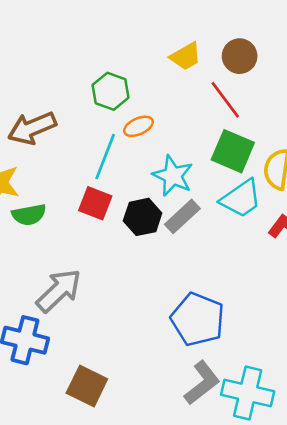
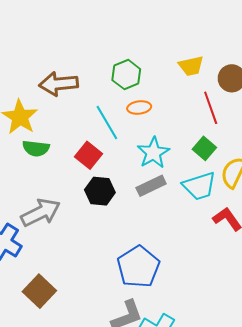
green square: (233, 151) -> (204, 148), size x0.7
cyan line: (105, 157) -> (107, 122), turned -69
black hexagon: (143, 217) -> (100, 191), moved

